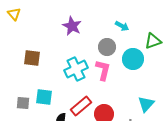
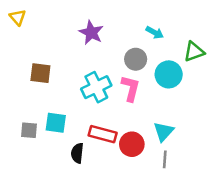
cyan triangle: (146, 104) -> (164, 132), moved
red rectangle: (81, 106) -> (103, 134), turned 55

